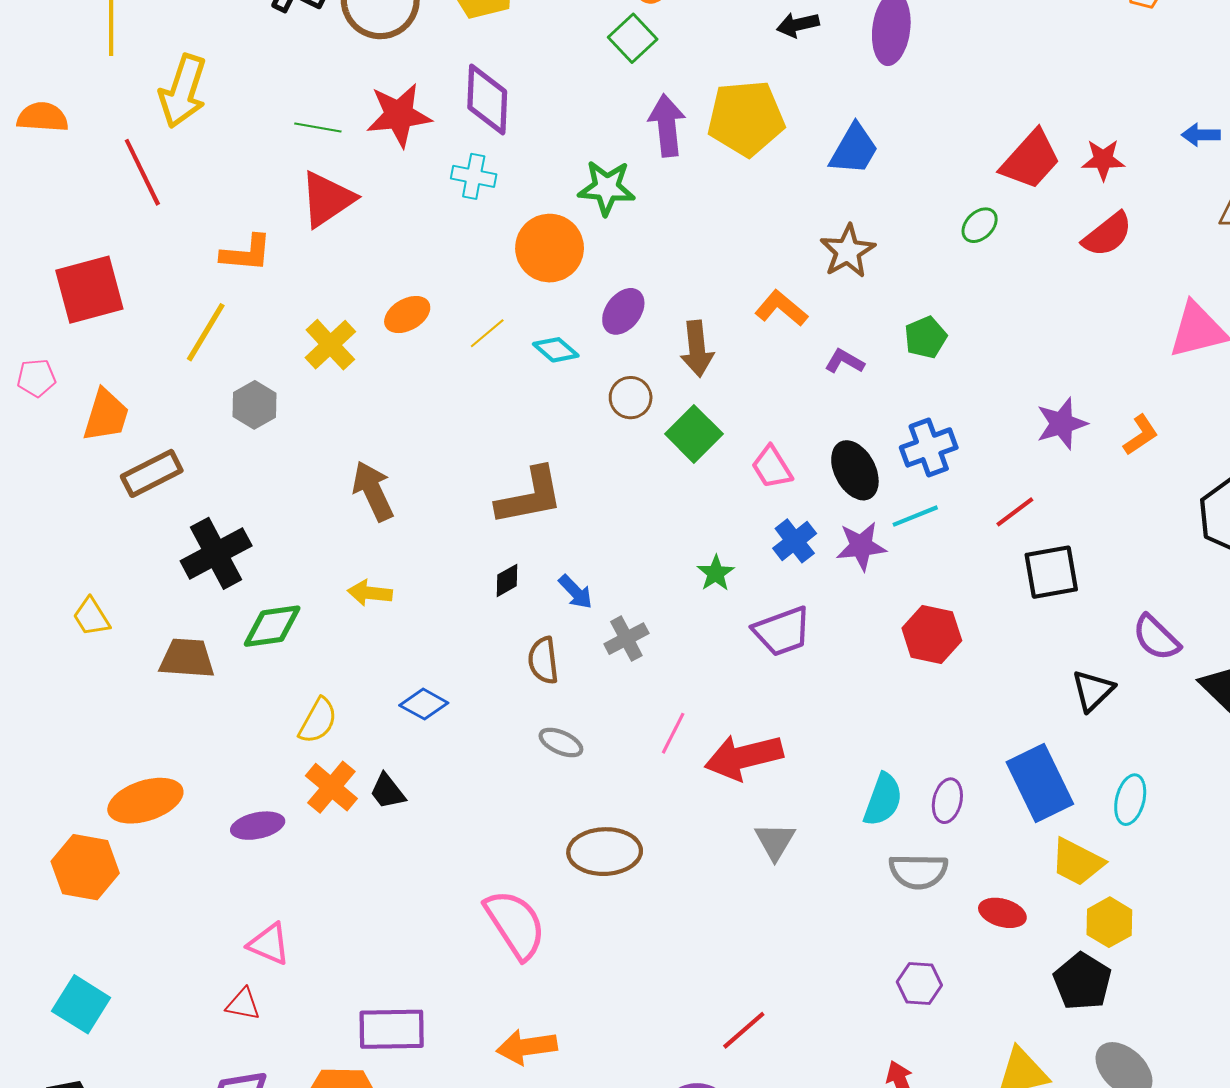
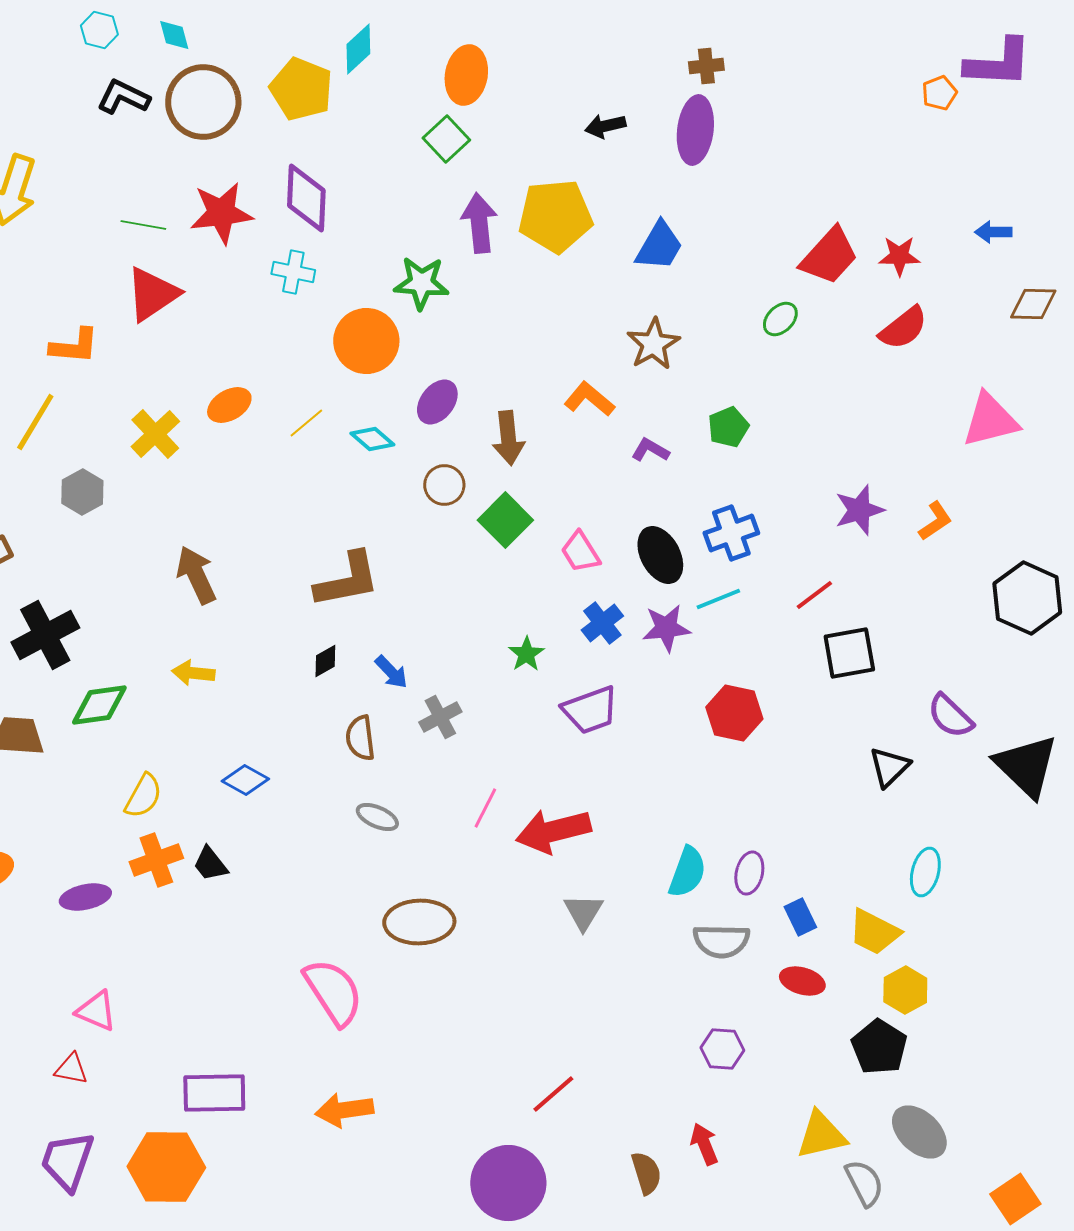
blue rectangle: (1040, 783) -> (800, 917), moved, size x0.5
orange cross: (331, 787) -> (156, 860), turned 30

